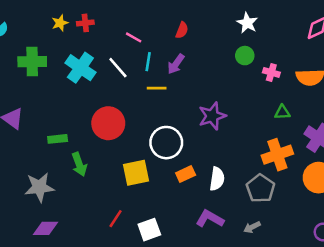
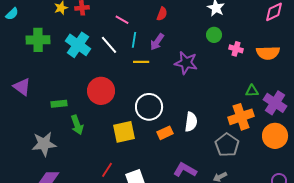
green triangle: (282, 112) -> (252, 91), moved
purple star: (212, 116) -> (186, 63), moved, turned 30
white semicircle: (217, 179) -> (191, 122), moved

